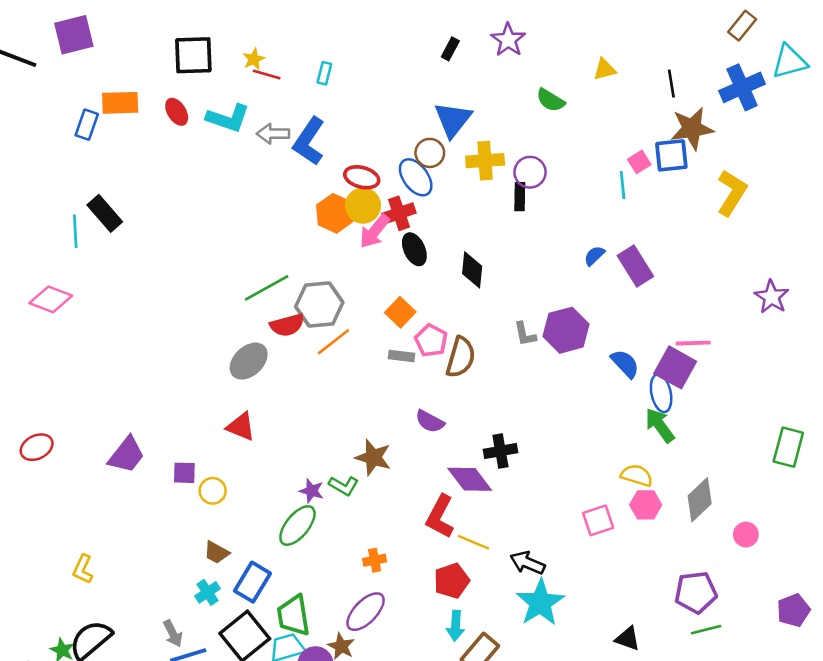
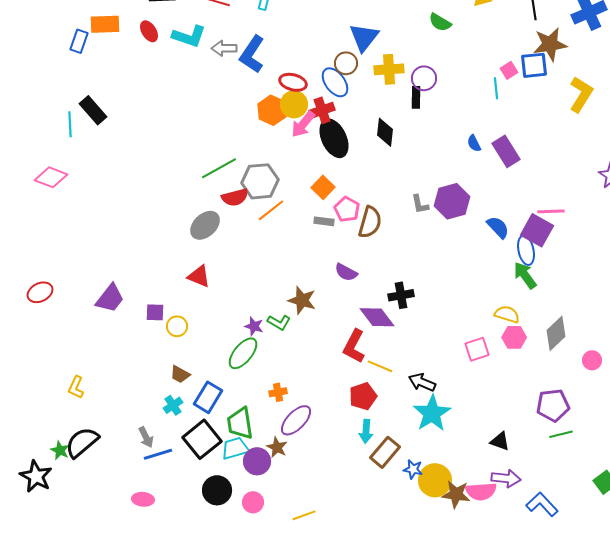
black ellipse: (414, 249) -> (334, 138), size x1.5
blue semicircle: (594, 256) -> (474, 143), turned -72
black diamond: (472, 270) -> (385, 132), moved
orange cross: (375, 560) -> (278, 392), moved

